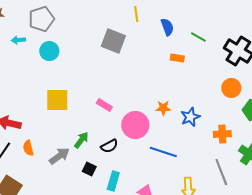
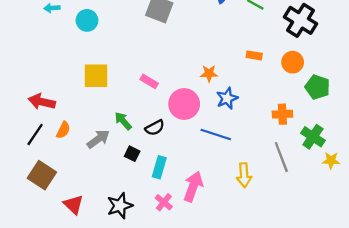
orange rectangle: (177, 58) -> (254, 55), moved
orange star: (163, 108) -> (209, 73), moved
blue star: (190, 117) -> (227, 98), moved
green arrow: (81, 140) -> (123, 121), turned -78
orange semicircle: (28, 148) -> (63, 130), turned -140

